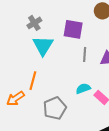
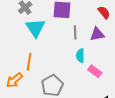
cyan semicircle: (83, 89) -> (80, 56), moved, turned -64

